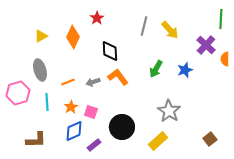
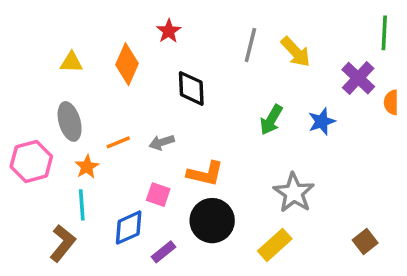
yellow triangle: (41, 36) -> (71, 62), turned 32
orange L-shape: (118, 77) -> (205, 174), moved, turned 140
cyan line: (47, 102) -> (82, 205), moved
orange star: (71, 107) -> (87, 167), moved
brown L-shape: (36, 140) -> (63, 243), turned -50

